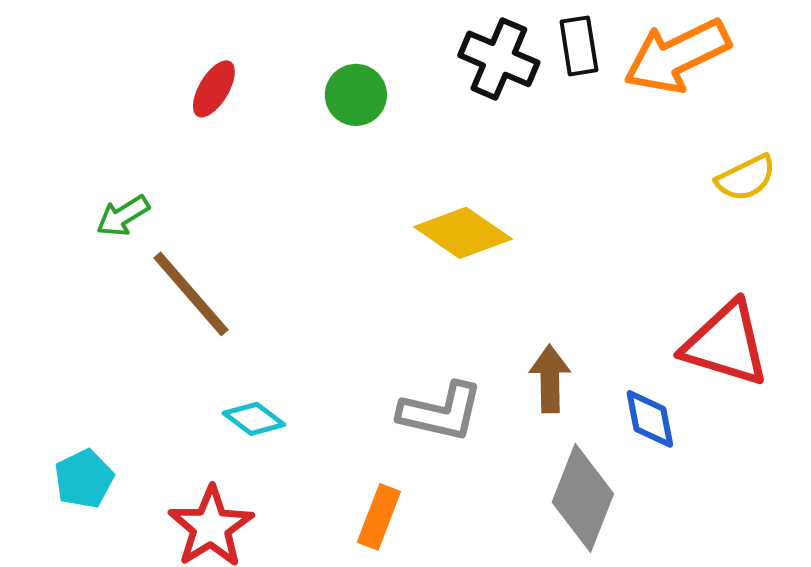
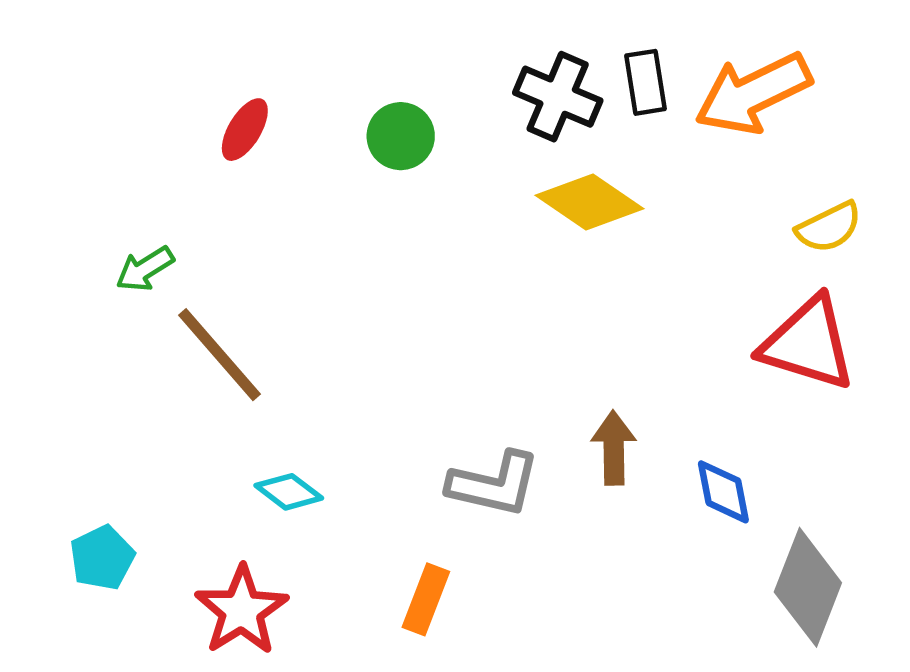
yellow diamond: (463, 233) -> (590, 202), moved
red triangle: (726, 344) -> (808, 344), moved
gray diamond: (583, 498) -> (808, 587), moved

